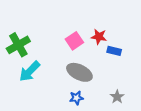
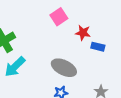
pink square: (74, 41) -> (59, 17), moved

